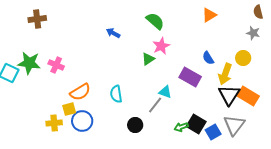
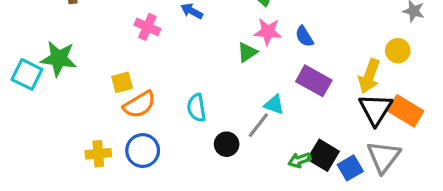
pink star: (161, 46) -> (268, 32), turned 30
blue semicircle: (208, 58) -> (304, 36), moved
pink cross: (56, 65) -> (147, 27), moved
yellow square: (69, 109) -> (122, 82), moved
black circle: (135, 125) -> (227, 144), moved

